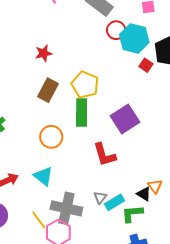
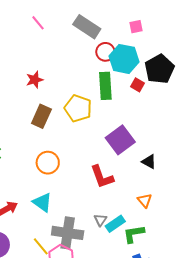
green rectangle: (82, 112) -> (105, 86), moved
orange triangle: (155, 186) -> (145, 200), moved
black triangle: (144, 194) -> (149, 162), moved

